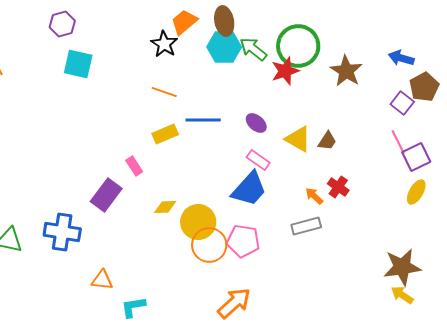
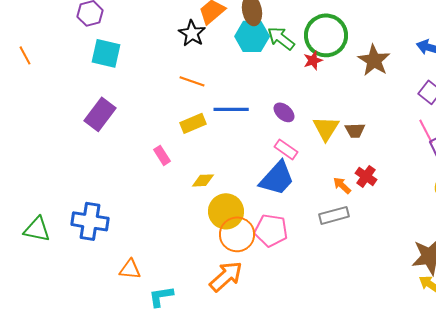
red star: (285, 71) -> (313, 60), size x0.7
yellow triangle: (298, 139) -> (326, 128), turned 32
brown trapezoid: (327, 141) -> (355, 130), turned 55
purple rectangle: (106, 195) -> (100, 114), moved
yellow diamond: (165, 207) -> (203, 180), moved
orange arrow: (234, 303) -> (226, 276), moved

